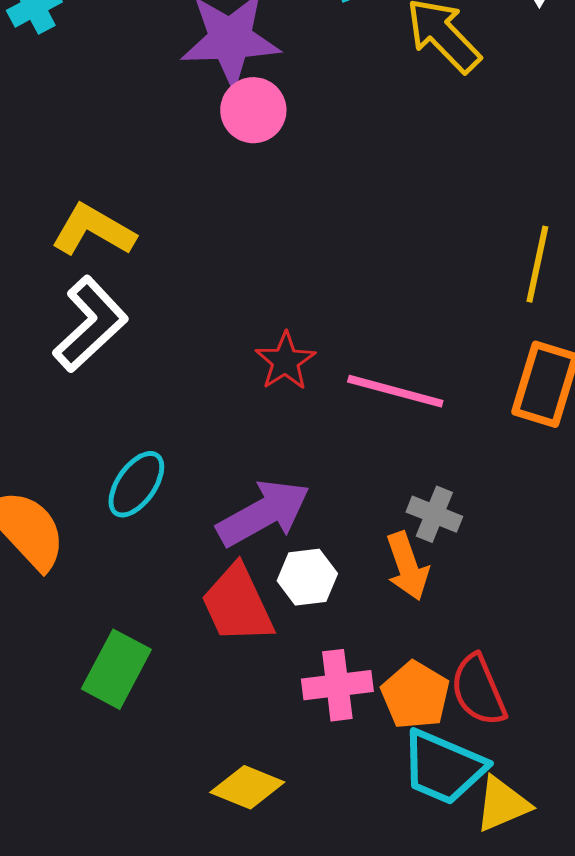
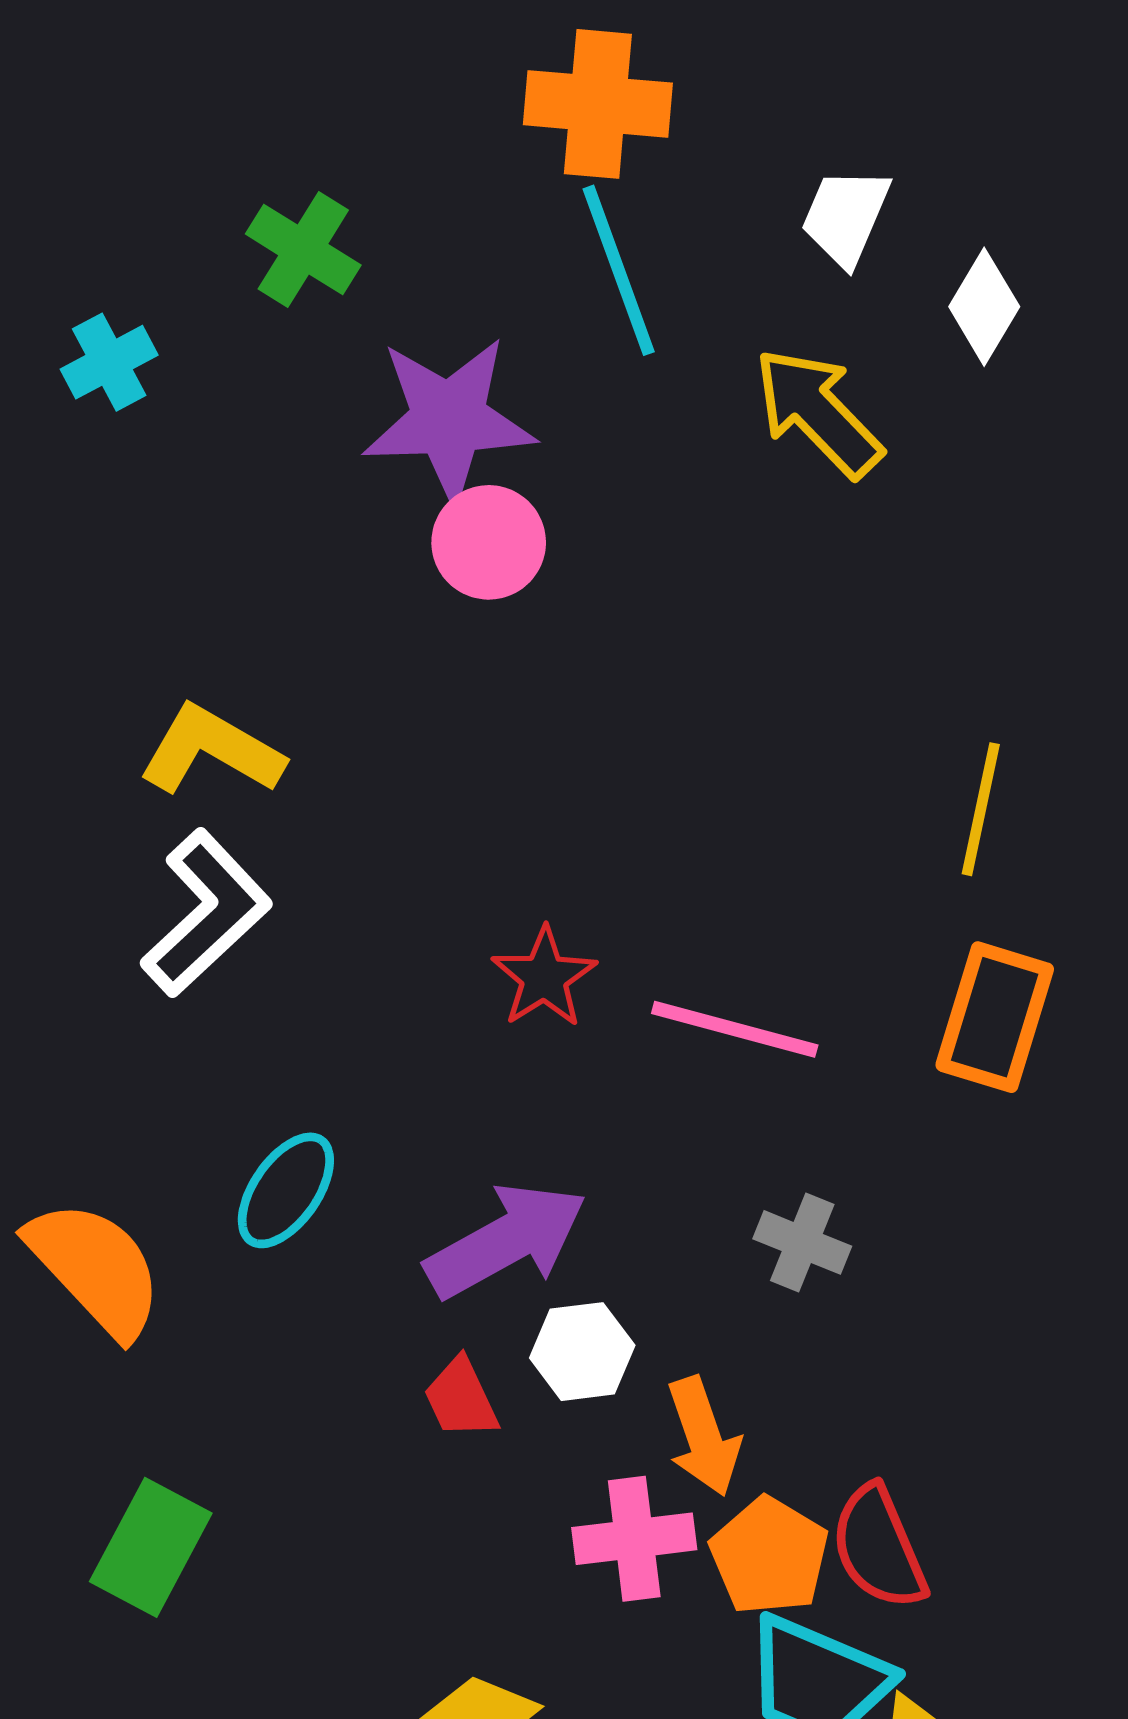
orange arrow: (407, 566) -> (704, 1436), moved
red trapezoid: (237, 604) -> (461, 1398), size x0.6
green rectangle: (116, 669) -> (151, 1547), moved

